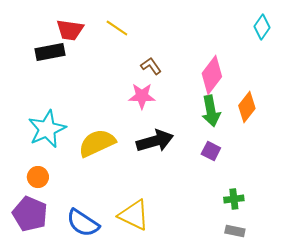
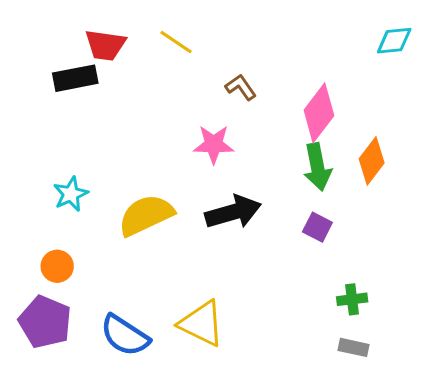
cyan diamond: (262, 27) -> (394, 41), turned 50
brown L-shape: (151, 66) -> (241, 87), moved
cyan star: (47, 129) -> (71, 194), size x0.6

